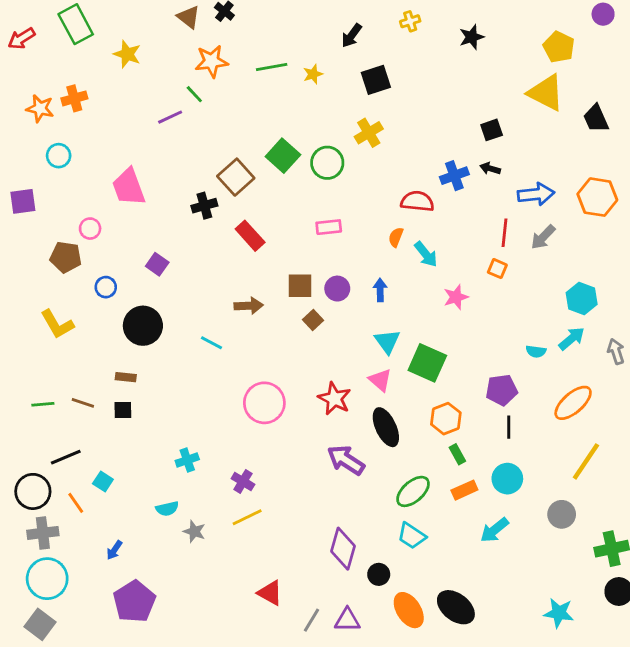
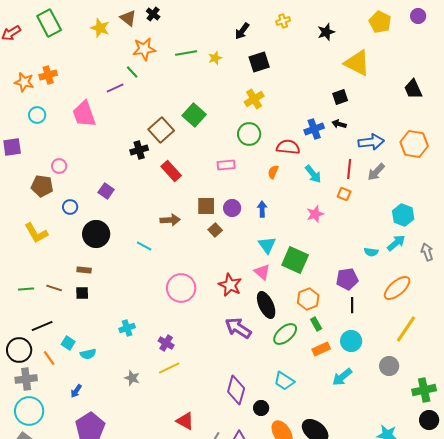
yellow pentagon: (559, 47) -> (380, 22), moved
yellow star: (127, 54) -> (100, 28), moved
yellow triangle: (546, 93) -> (357, 63), moved
green circle: (327, 163) -> (249, 134), moved
pink trapezoid: (129, 187) -> (84, 114), moved
cyan arrow: (426, 254) -> (313, 174), moved
green ellipse: (413, 491) -> (285, 334), moved
cyan semicircle: (167, 509) -> (88, 354), moved

